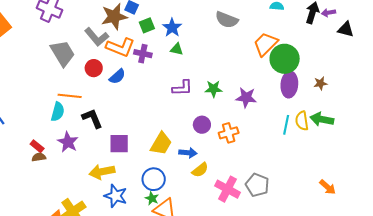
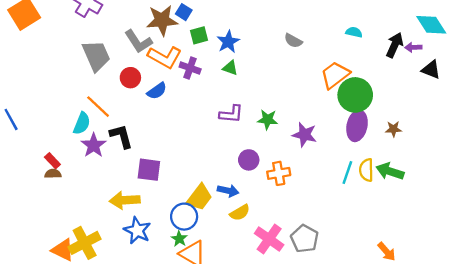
gray semicircle: (227, 20) -> (293, 41), size x0.7
orange line: (70, 96) -> (98, 107), turned 30
purple star: (68, 142) -> (94, 145), moved
yellow trapezoid: (161, 144) -> (199, 197), moved

